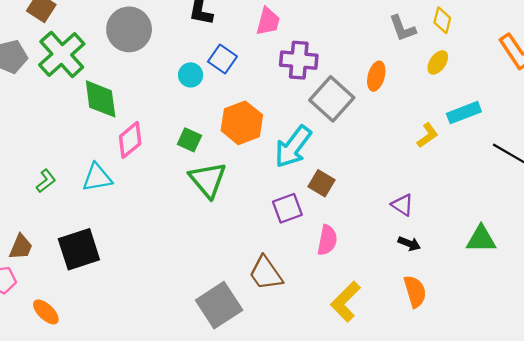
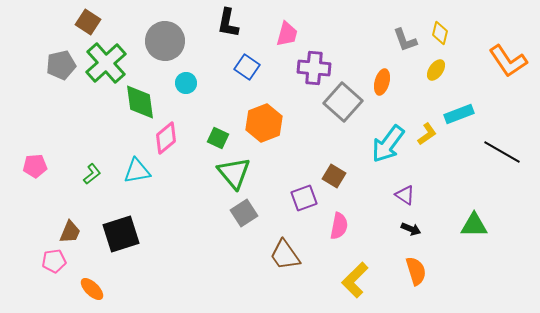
cyan circle: (191, 75) -> (186, 83), moved
cyan arrow: (293, 147) -> (388, 144), moved
gray square: (219, 305) -> (244, 213), moved, size x0.7

